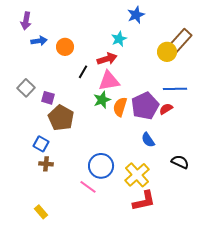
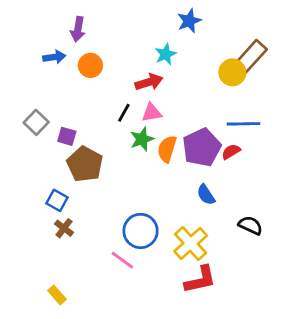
purple arrow: (26, 21) -> (78, 29), moved
black line: (83, 72) -> (124, 113), moved
pink triangle: (109, 81) -> (152, 113), size x0.7
brown cross: (46, 164) -> (64, 228), turned 32

